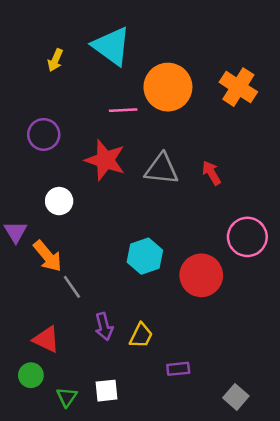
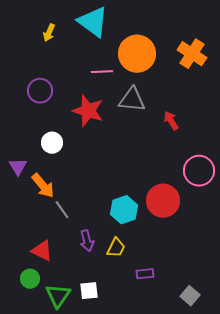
gray triangle: (162, 169) -> (132, 100), moved
cyan hexagon: (145, 256) -> (124, 210), moved
green triangle: (67, 397) -> (58, 296), size x1.5

